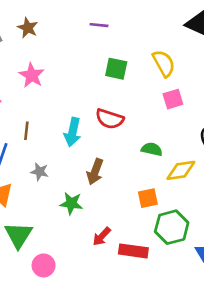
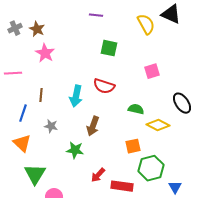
brown star: (28, 28) -> (37, 29), moved
yellow semicircle: (164, 63) -> (146, 24), moved
yellow diamond: (181, 170) -> (158, 125), turned 35

